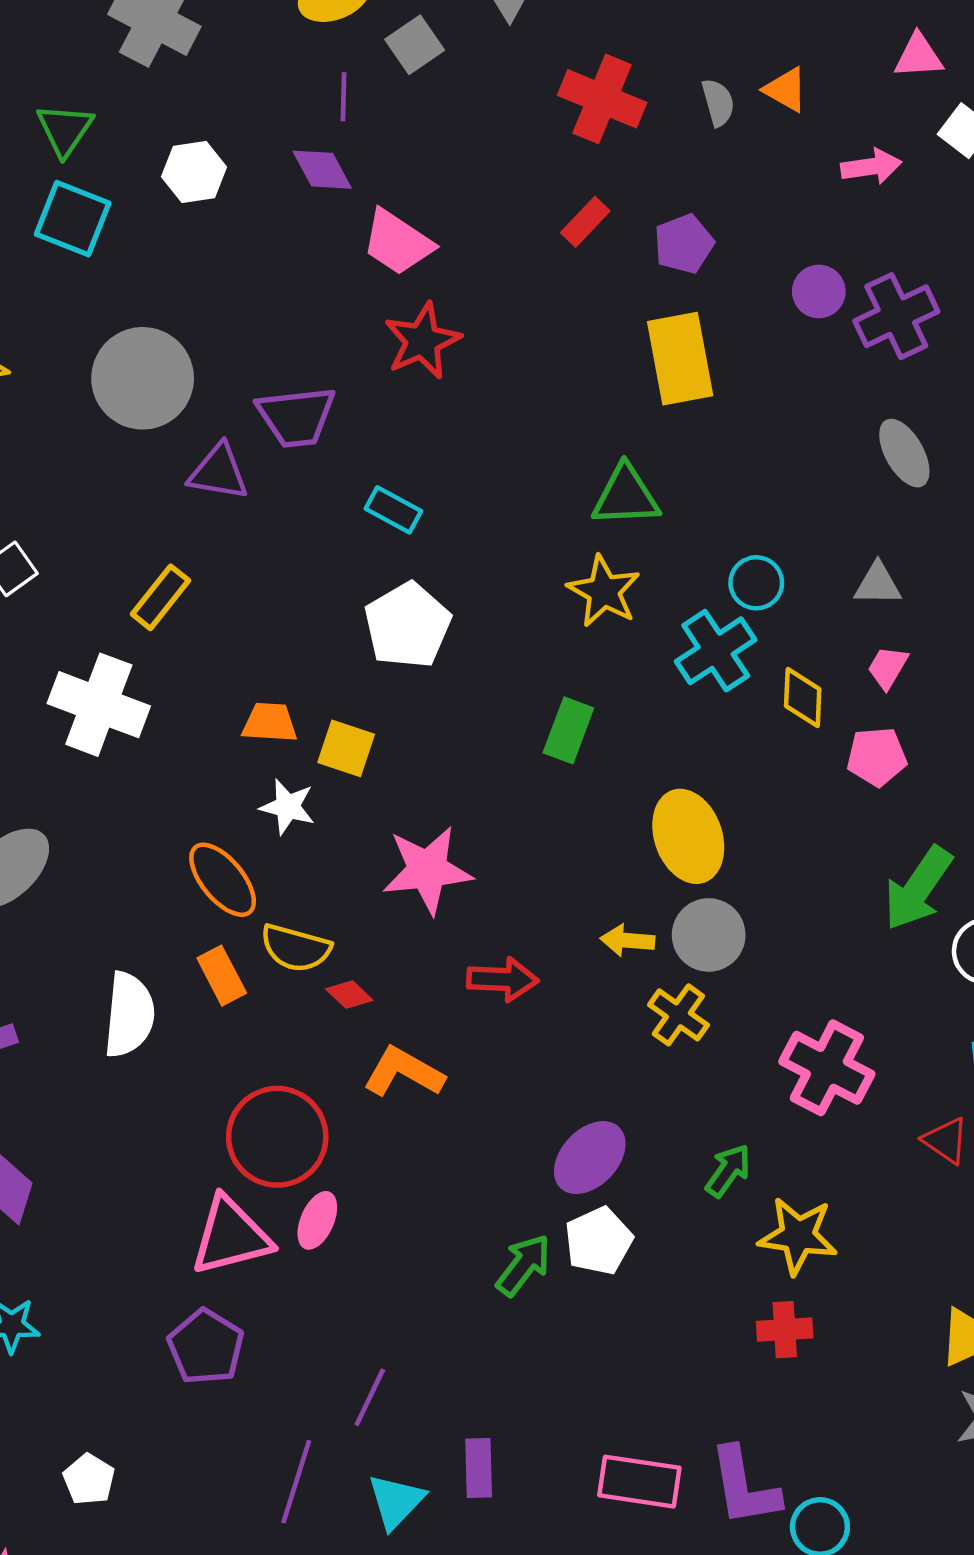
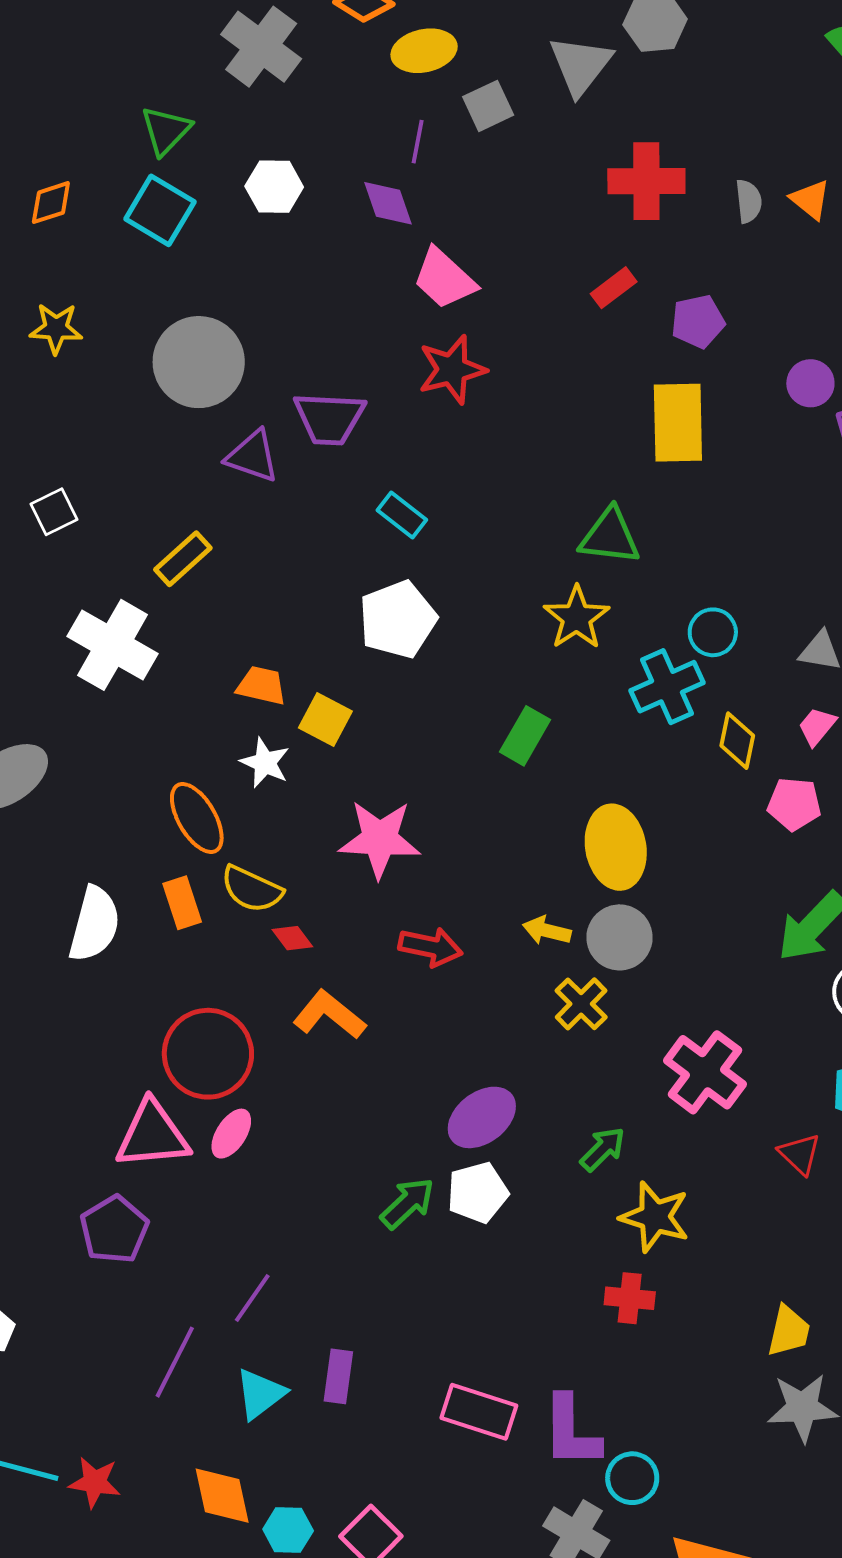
red cross: (602, 99) -> (646, 181), turned -32

